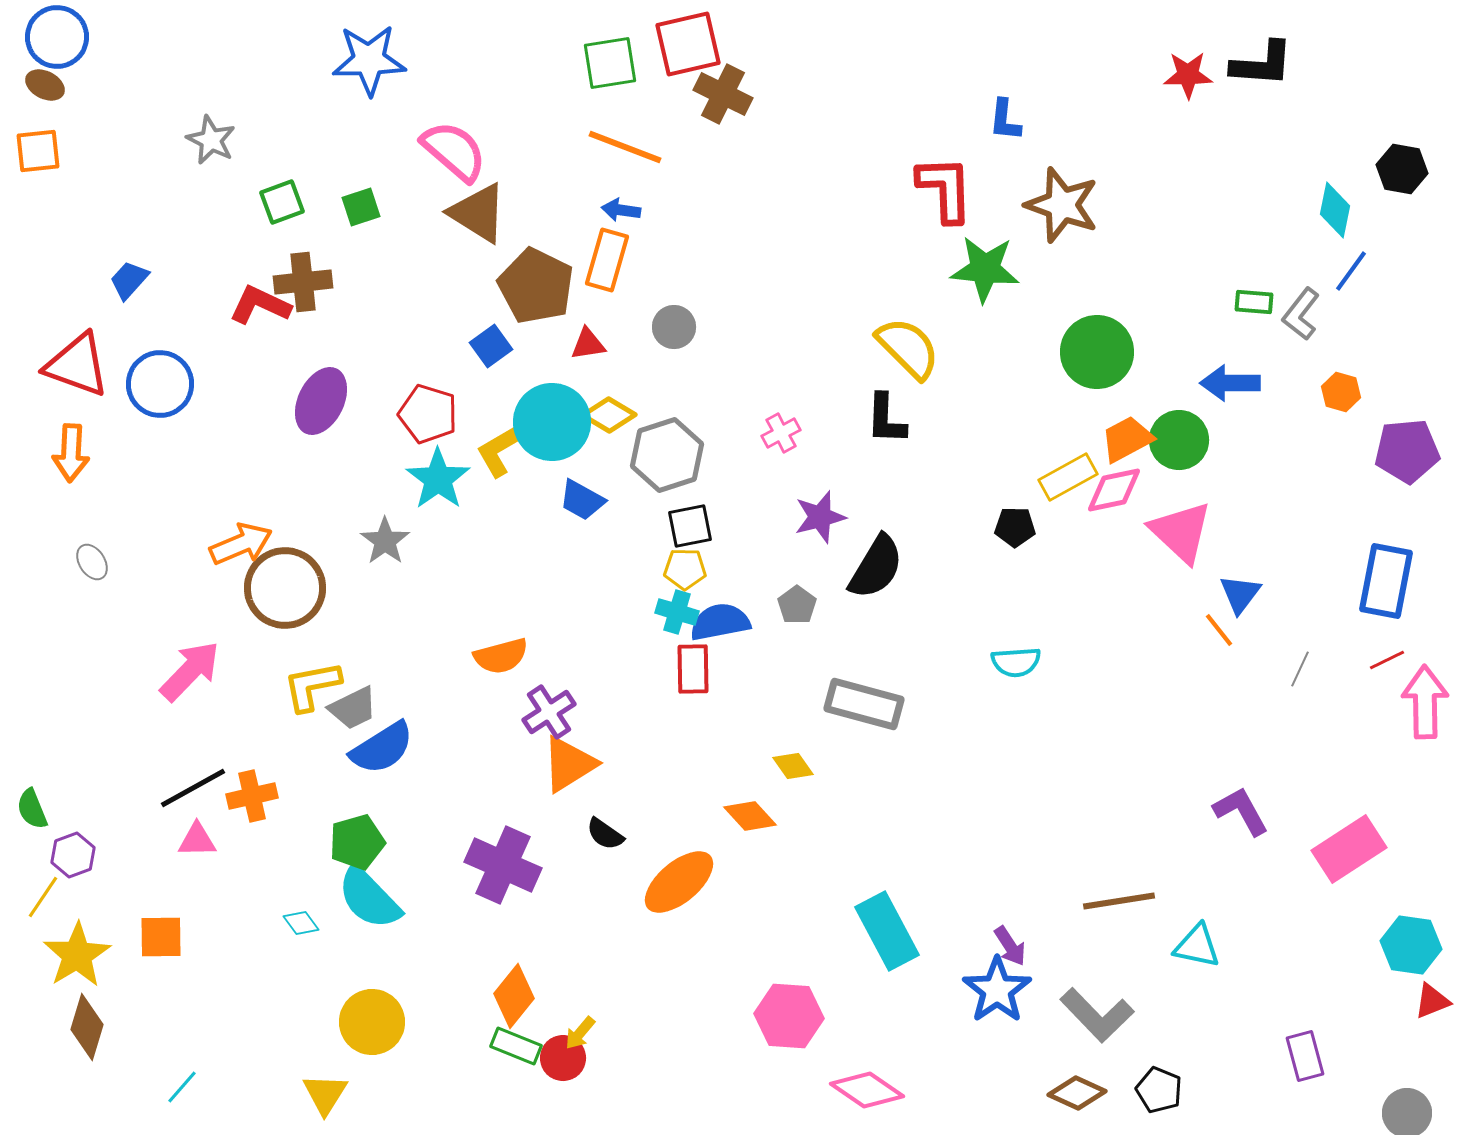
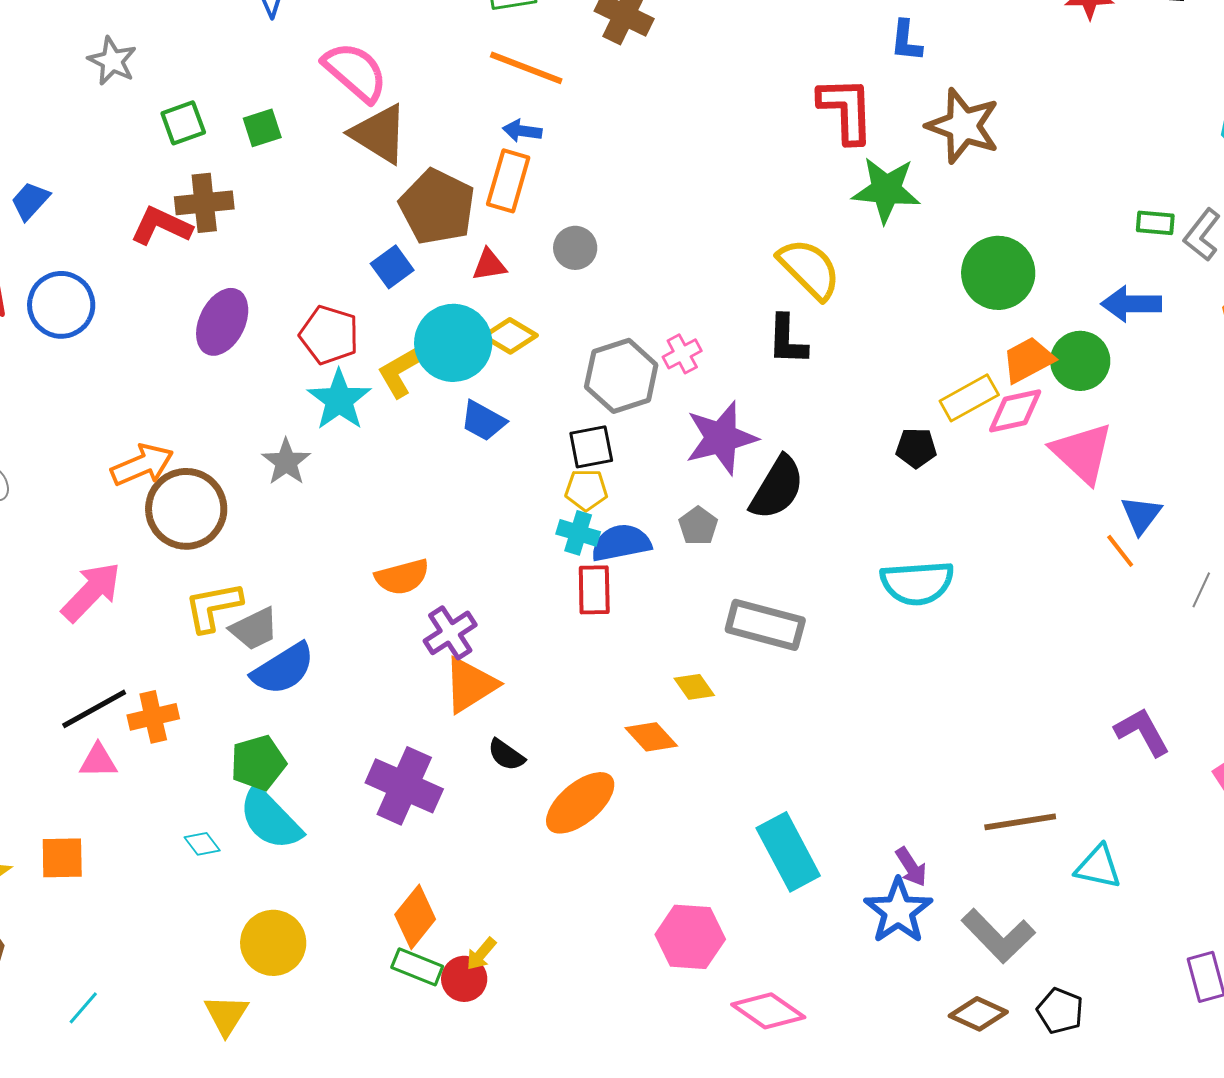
gray hexagon: (667, 455) -> (621, 376), moved
purple star: (820, 517) -> (721, 438), size x1.4
cyan semicircle: (1016, 662) -> (917, 583), size x1.5

